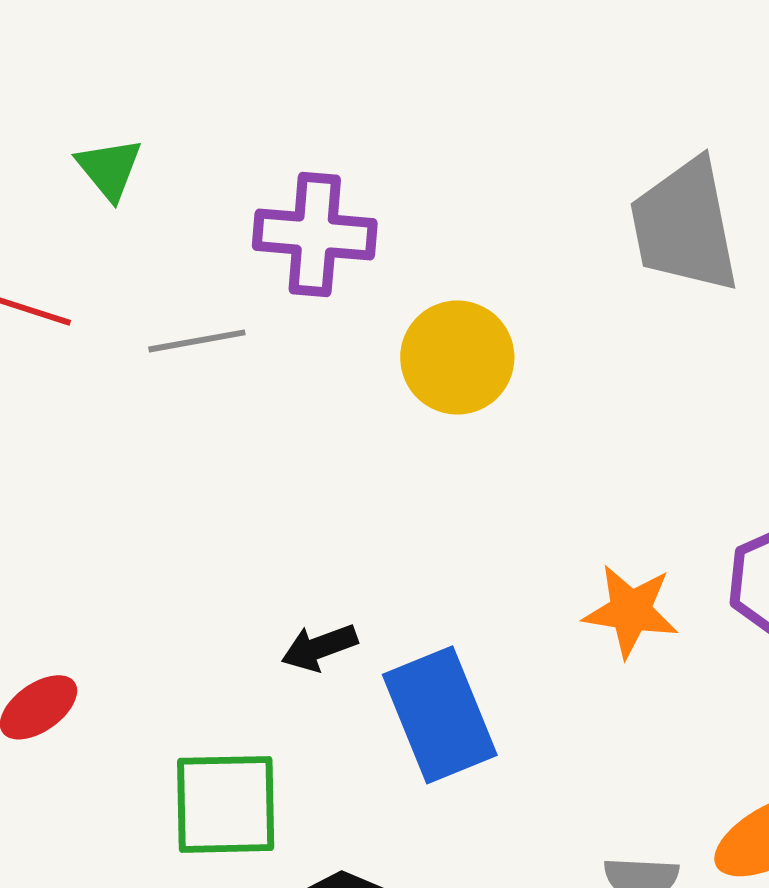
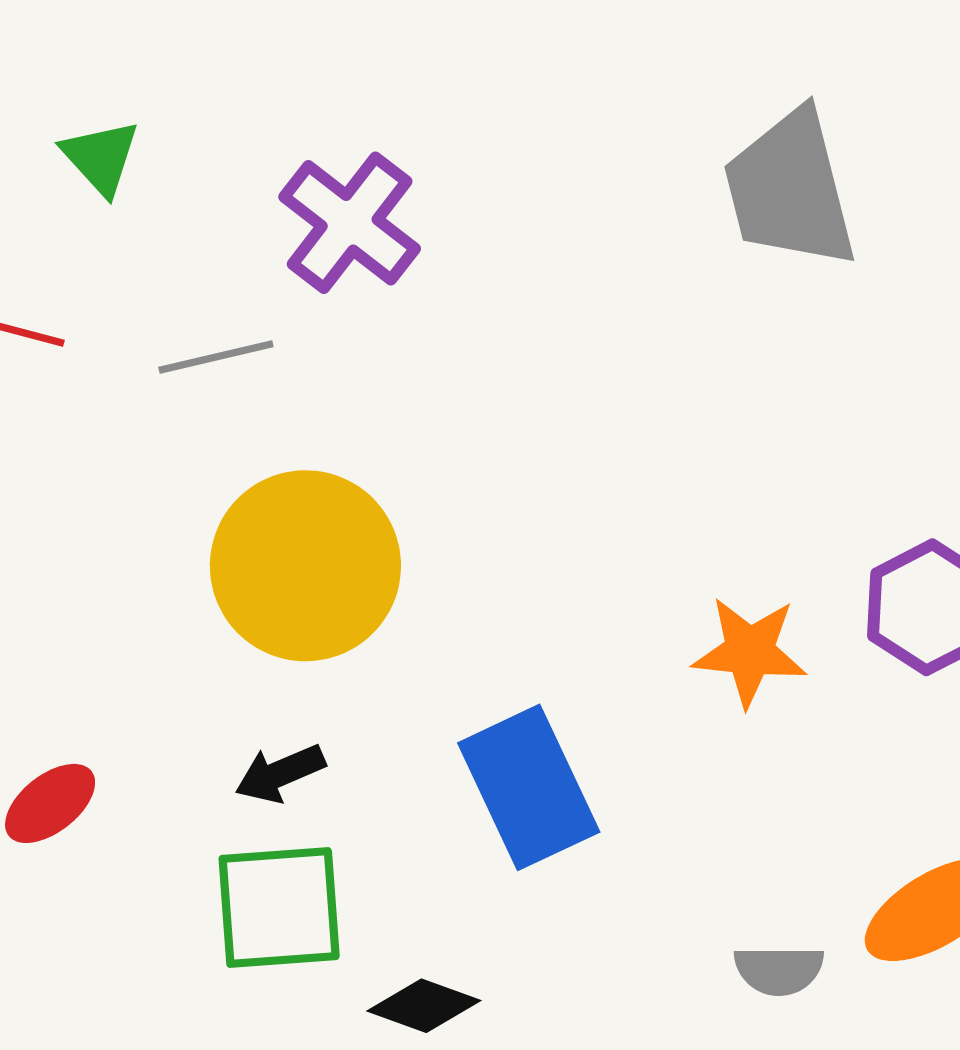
purple cross: (315, 234) -> (350, 223), turned 36
yellow circle: (457, 358) -> (305, 566), moved, size x1.4
black arrow: (319, 647) -> (280, 773), moved

